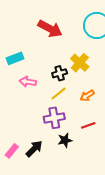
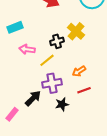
yellow line: (59, 93) -> (47, 60), moved
orange arrow: (87, 96) -> (79, 71), moved
black arrow: (34, 149) -> (33, 98), moved

